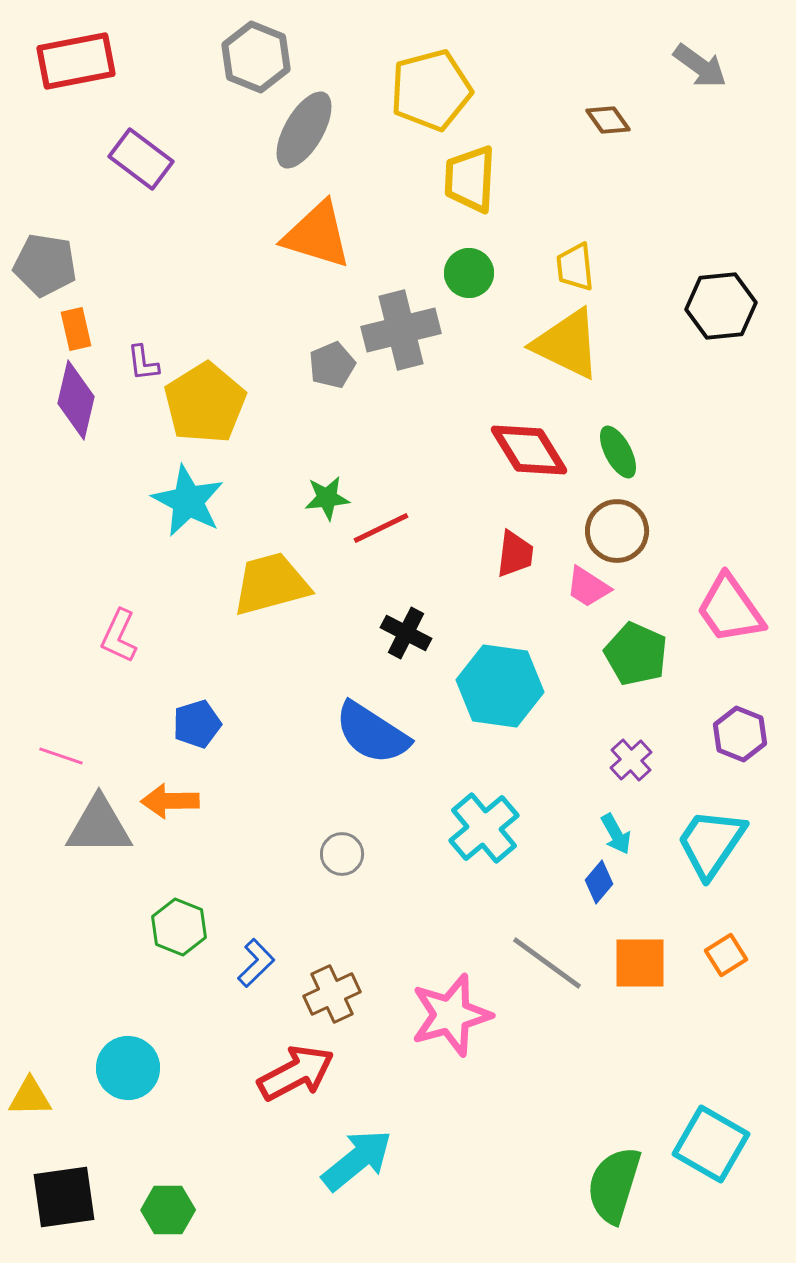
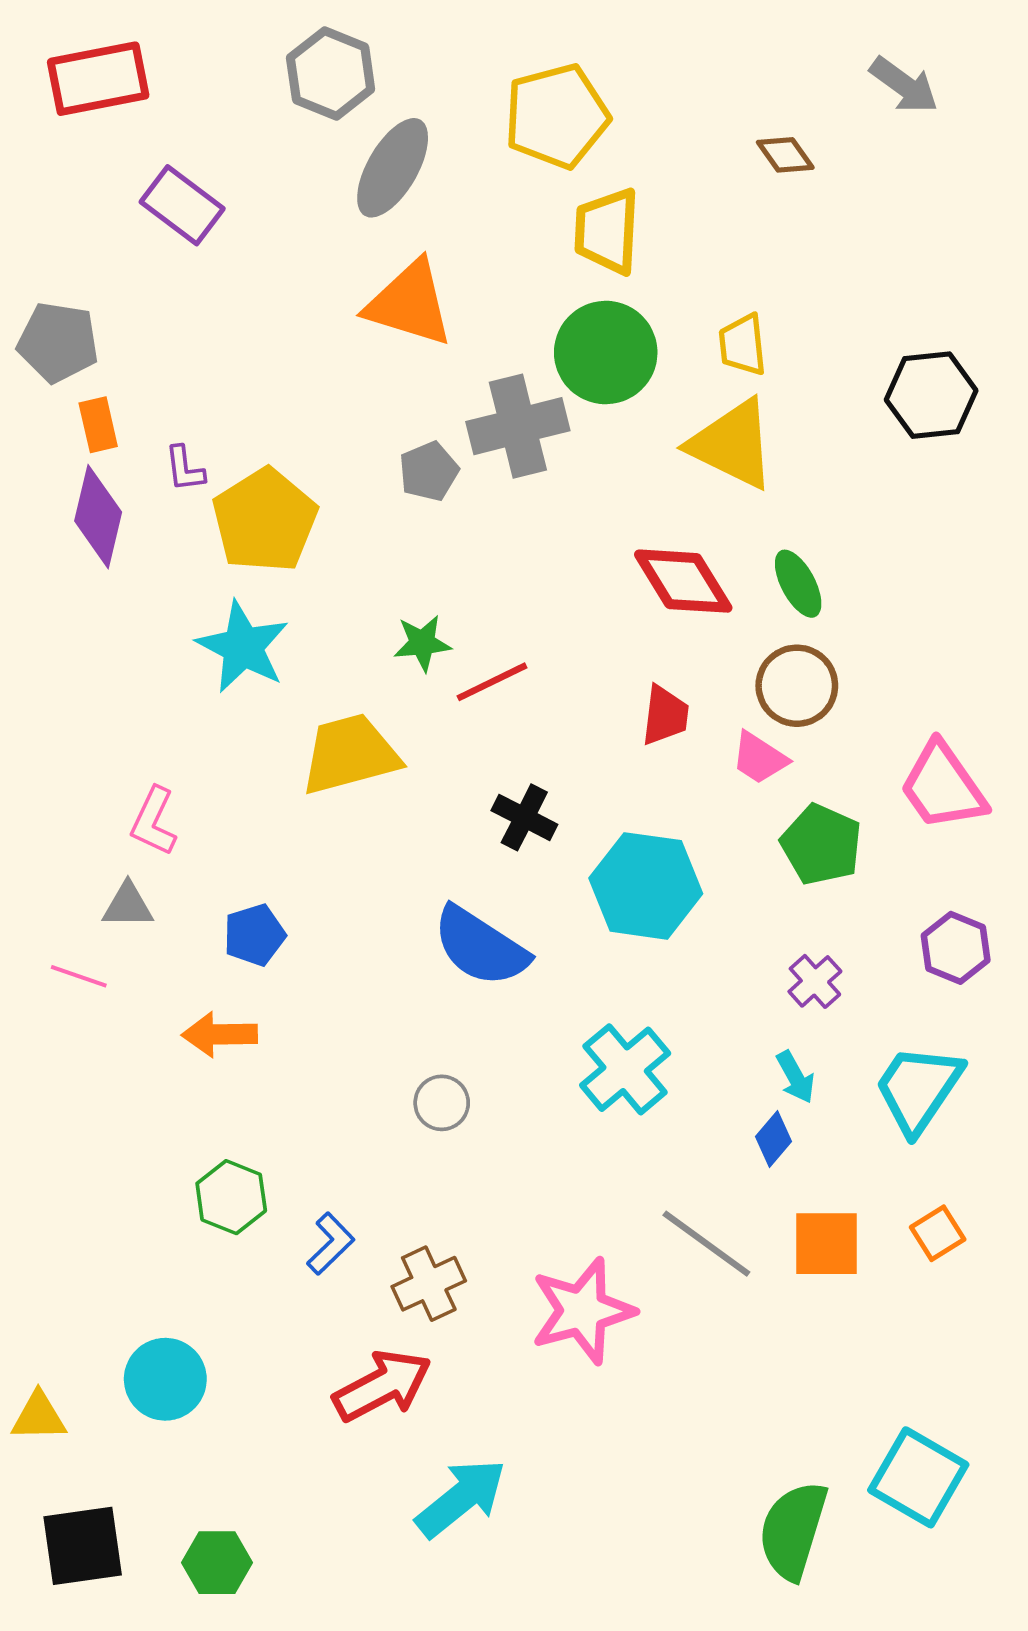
green circle: (469, 273) -> (606, 352), size x1.6
gray triangle: (99, 826) -> (128, 905), moved, size x0.6

